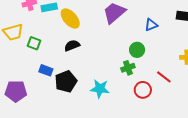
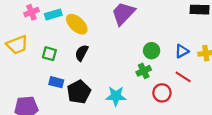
blue triangle: (151, 25) -> (182, 51), moved
green square: (34, 43) -> (49, 54), moved
black semicircle: (72, 46) -> (82, 53), turned -35

